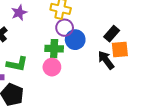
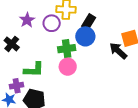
purple circle: (65, 28) -> (52, 23), moved
black rectangle: (112, 34) -> (89, 22), moved

